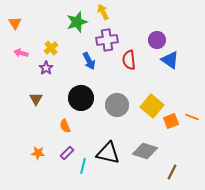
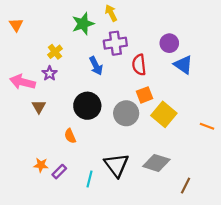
pink arrow: (21, 53) -> (23, 82), moved, size x1.6
orange square: (171, 121) -> (144, 95), moved
purple rectangle: (67, 153) -> (59, 172), moved
black triangle: (108, 153) -> (116, 165), turned 40

